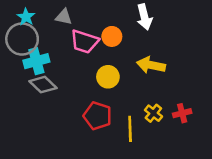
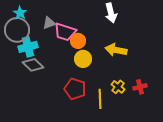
gray triangle: (64, 17) -> (49, 23), moved, turned -32
orange circle: (112, 36) -> (78, 41), moved

